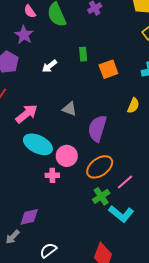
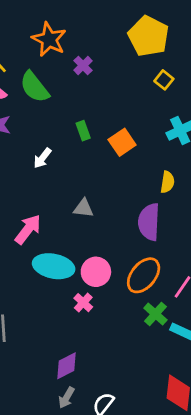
purple semicircle: (97, 128) -> (149, 222), moved
pink cross: (52, 175) -> (83, 303), turned -32
gray arrow: (13, 237) -> (66, 398), moved

